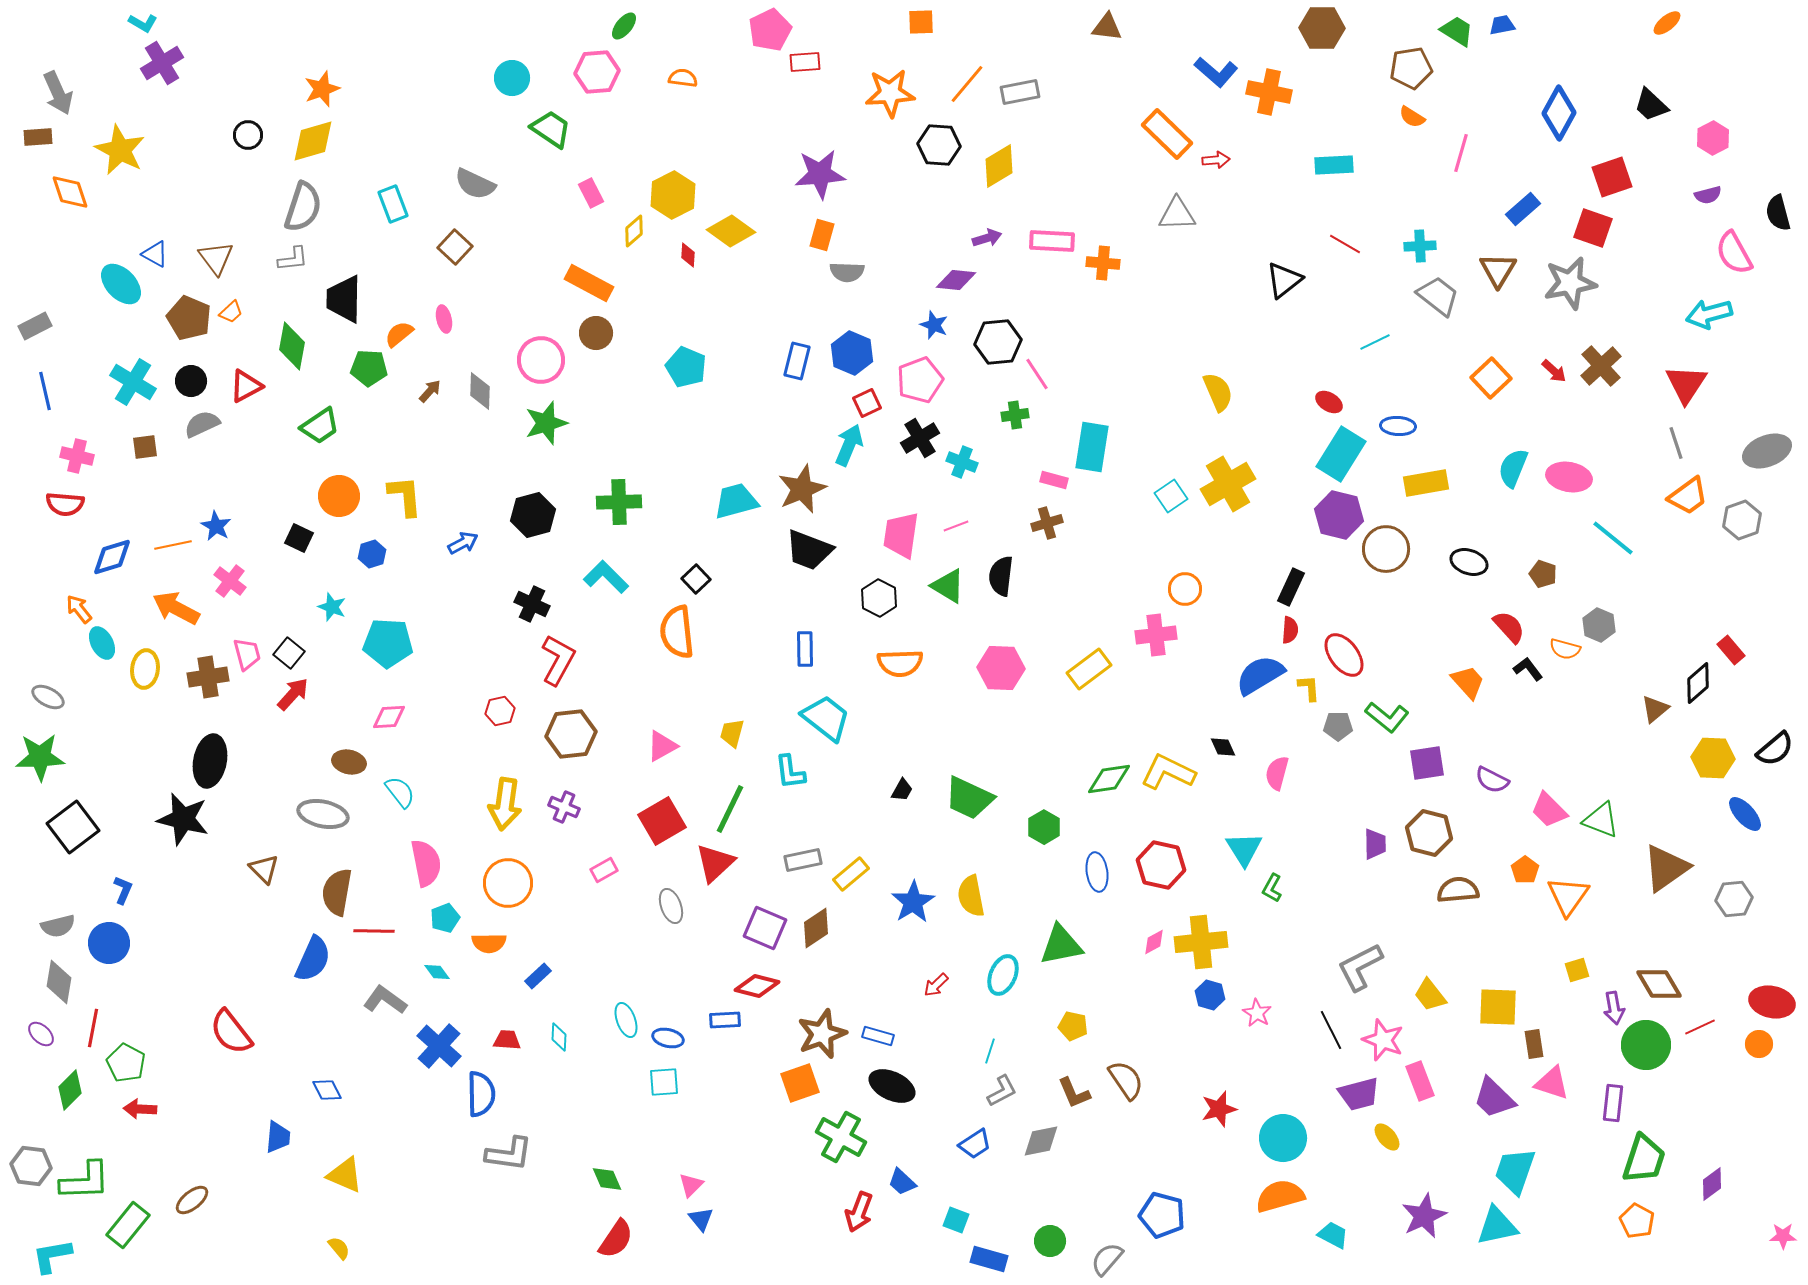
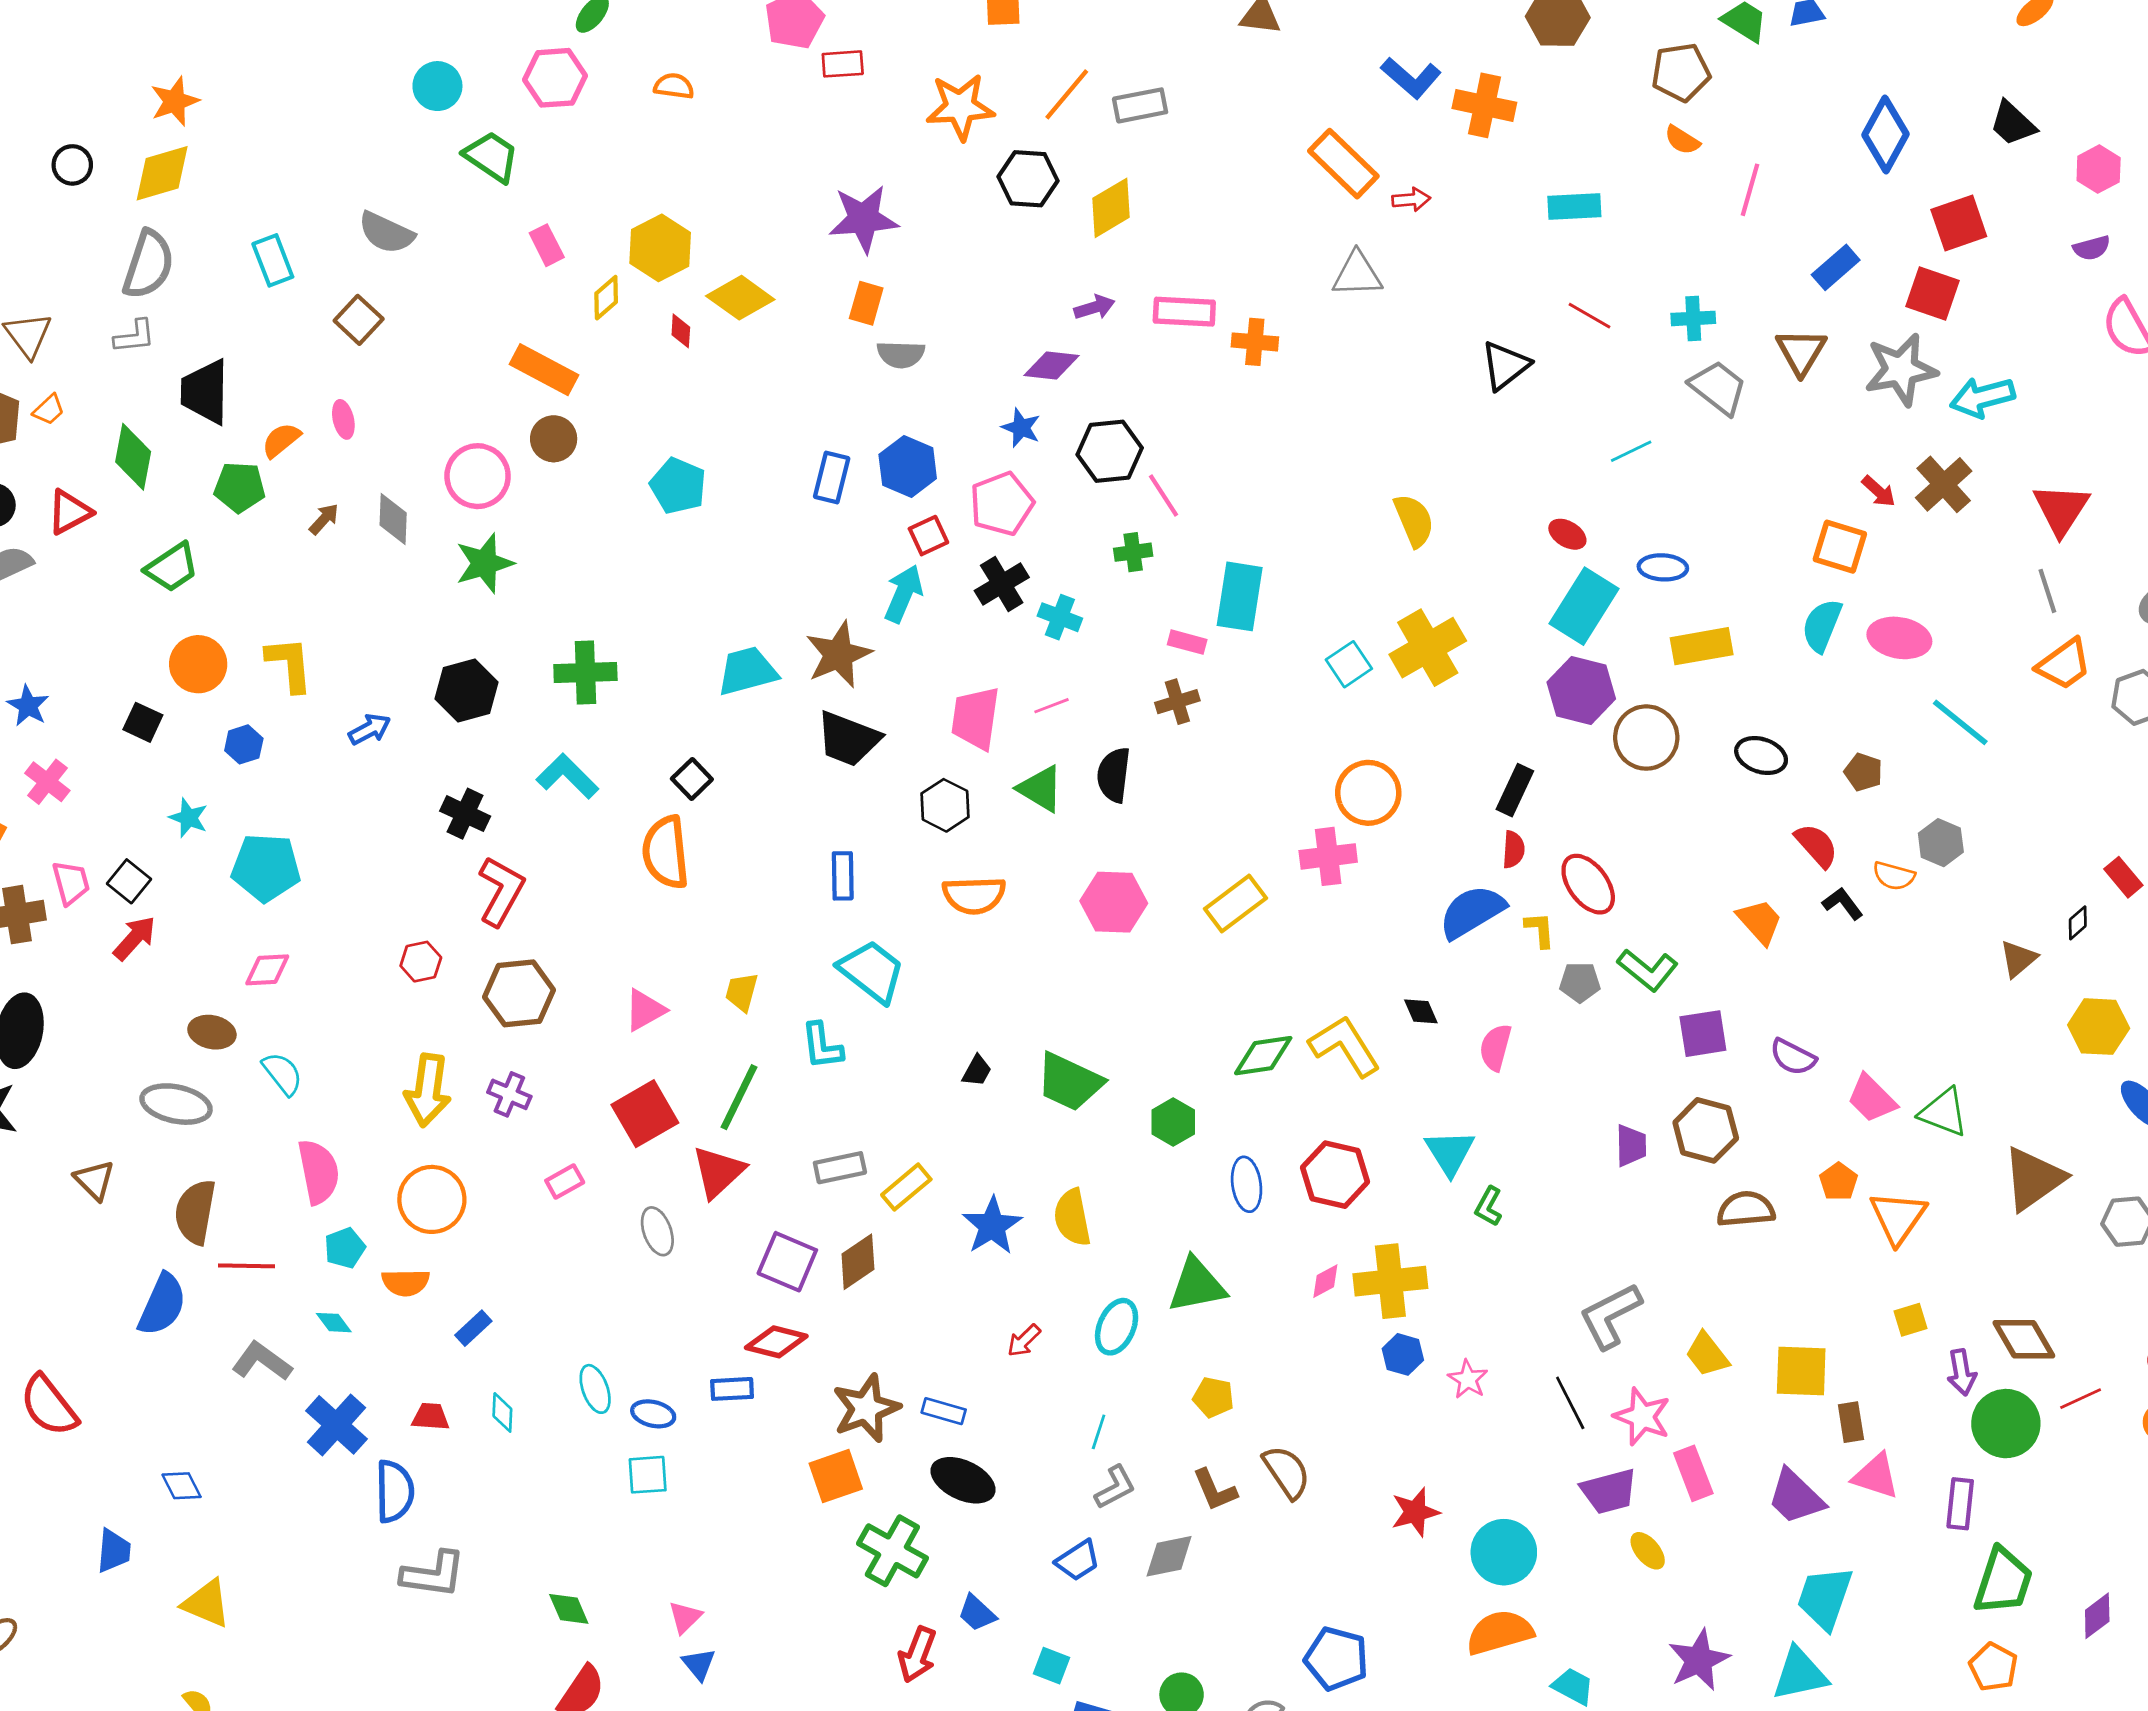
cyan arrow: (1709, 314) -> (1982, 397), moved
orange square: (1491, 378) -> (1840, 547), moved, turned -30
orange circle: (1185, 589) -> (1368, 793), size x1.4
black diamond: (1698, 683) -> (2078, 923), size x0.6
yellow L-shape: (1168, 772) -> (1345, 1046), turned 32

